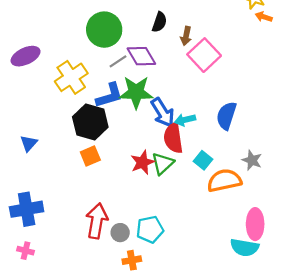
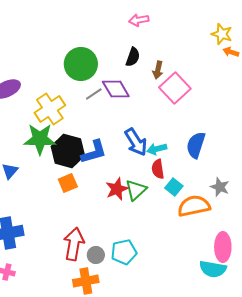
green star: (136, 92) -> (40, 139), moved
blue L-shape: (109, 95) -> (94, 152), moved
red semicircle: (173, 138) -> (158, 169), moved, size x0.7
orange cross: (132, 260) -> (86, 281), moved, size x1.4

